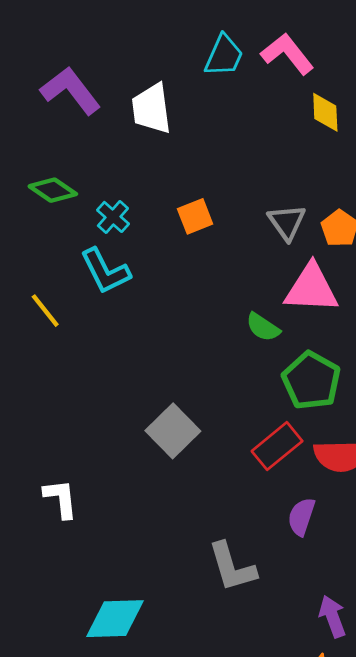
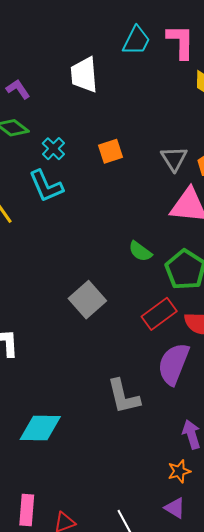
pink L-shape: (287, 54) -> (181, 42), turned 36
purple L-shape: (71, 91) -> (18, 89), moved, size x0.6
green semicircle: (263, 327) -> (140, 251), moved
purple semicircle: (301, 517) -> (173, 364), size x1.6

